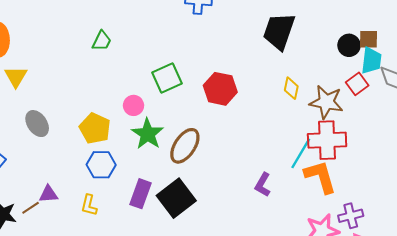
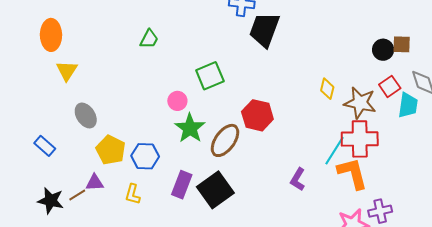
black trapezoid: (279, 31) -> (264, 30), moved
cyan trapezoid: (371, 61) -> (408, 105), moved
red hexagon: (220, 89) -> (257, 115), moved
yellow pentagon: (95, 128) -> (111, 150), moved

